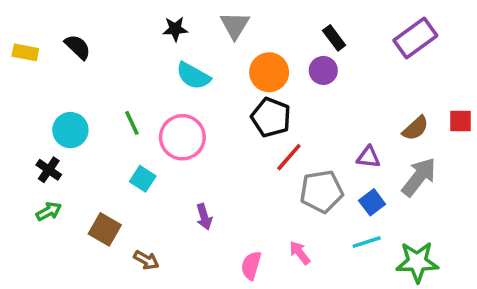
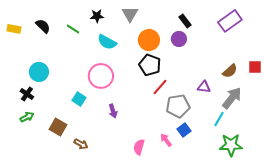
green line: (132, 123) -> (73, 29), moved, turned -32
blue square: (372, 202) -> (184, 130), moved
purple arrow: (204, 217) -> (113, 111), moved
cyan line: (367, 242) -> (219, 119), moved, turned -42

